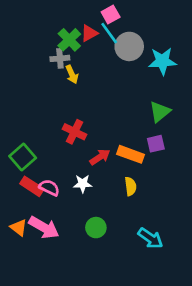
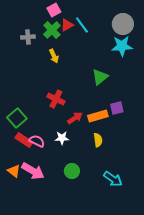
pink square: (111, 15) -> (54, 10), moved
gray circle: (129, 46) -> (123, 24), moved
gray cross: (60, 58) -> (28, 37), moved
green triangle: (160, 112) -> (100, 77), moved
orange rectangle: (131, 154) -> (98, 116), turned -36

